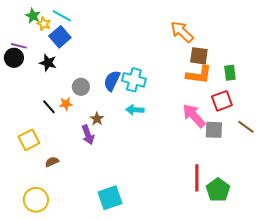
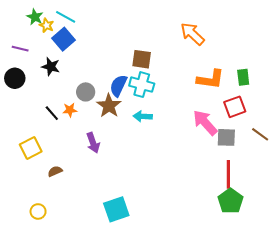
brown square: (199, 56) -> (142, 59), moved
black circle: (14, 58) -> (15, 78), moved
brown star: (97, 119) -> (109, 106), moved, size x1.6
red line: (197, 178) -> (228, 174), moved
yellow circle: (36, 200) -> (38, 211), size x0.6

